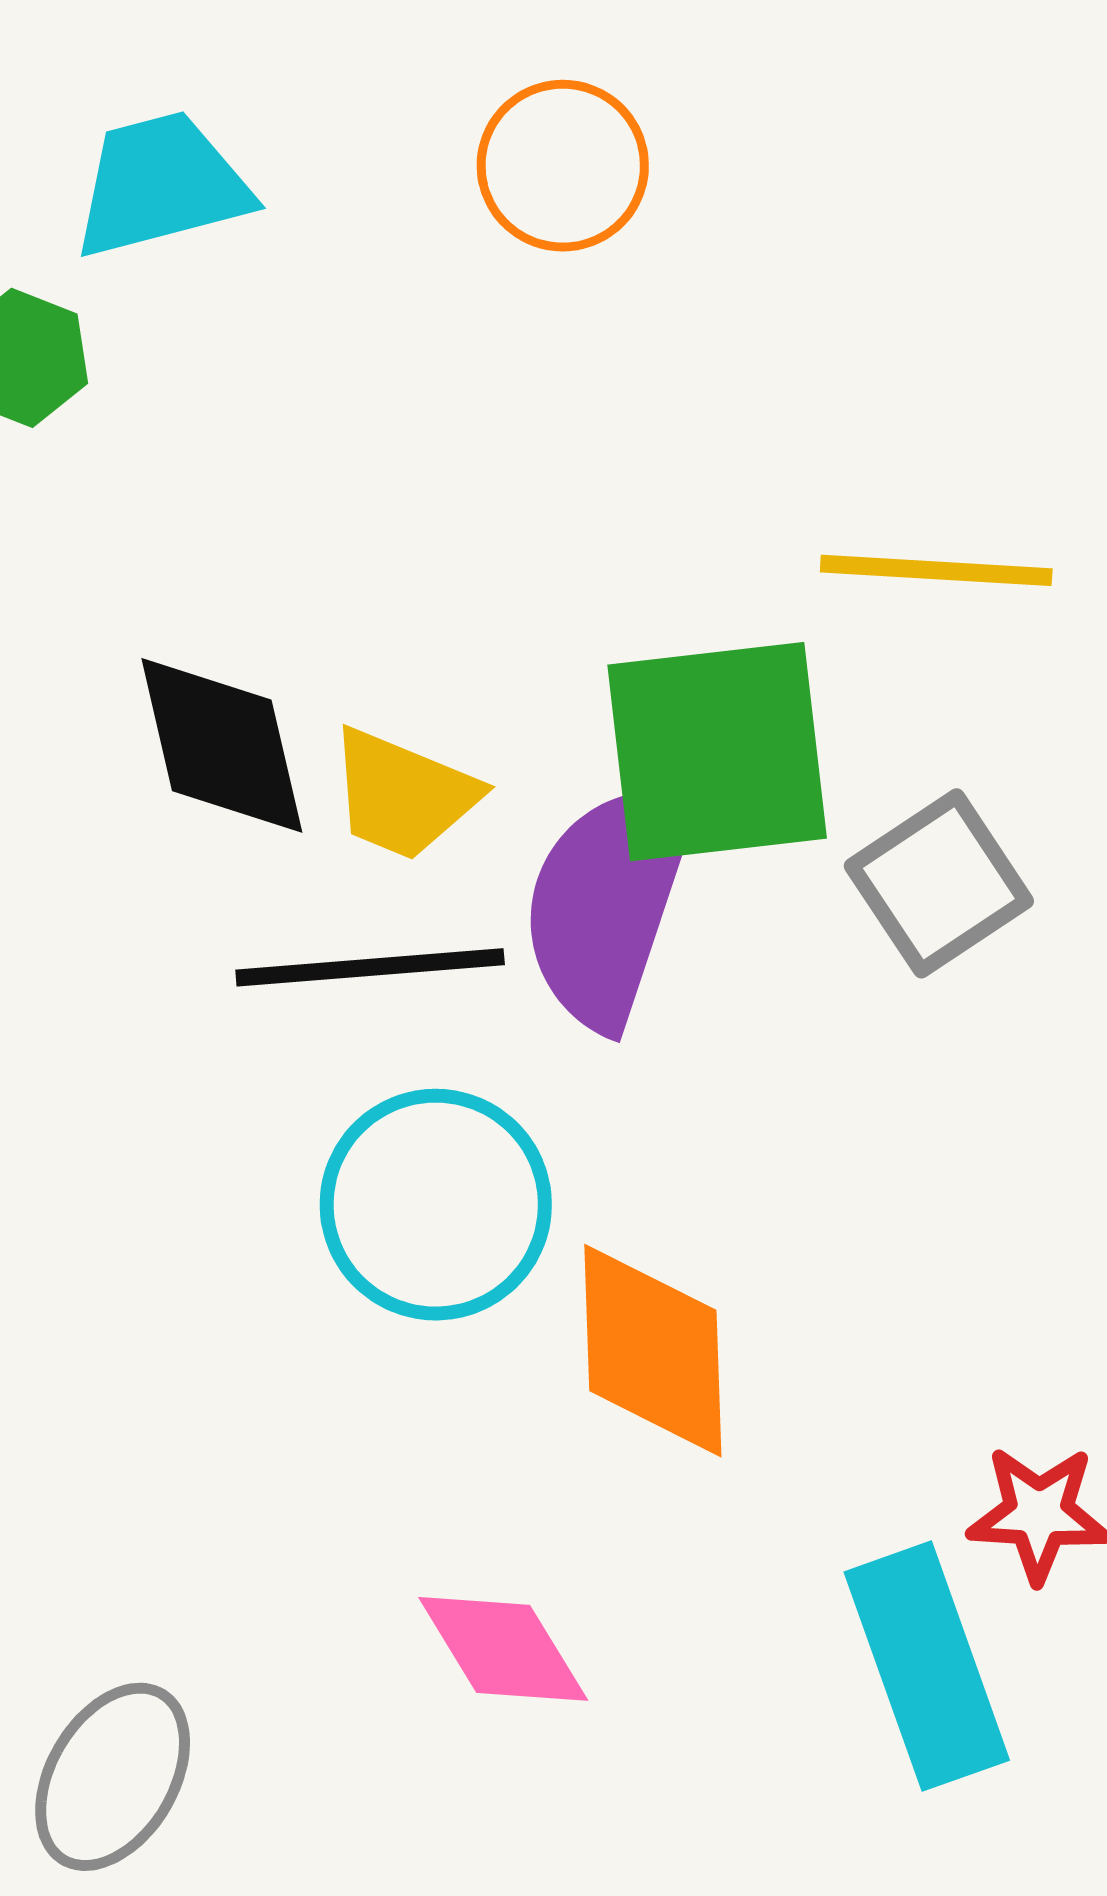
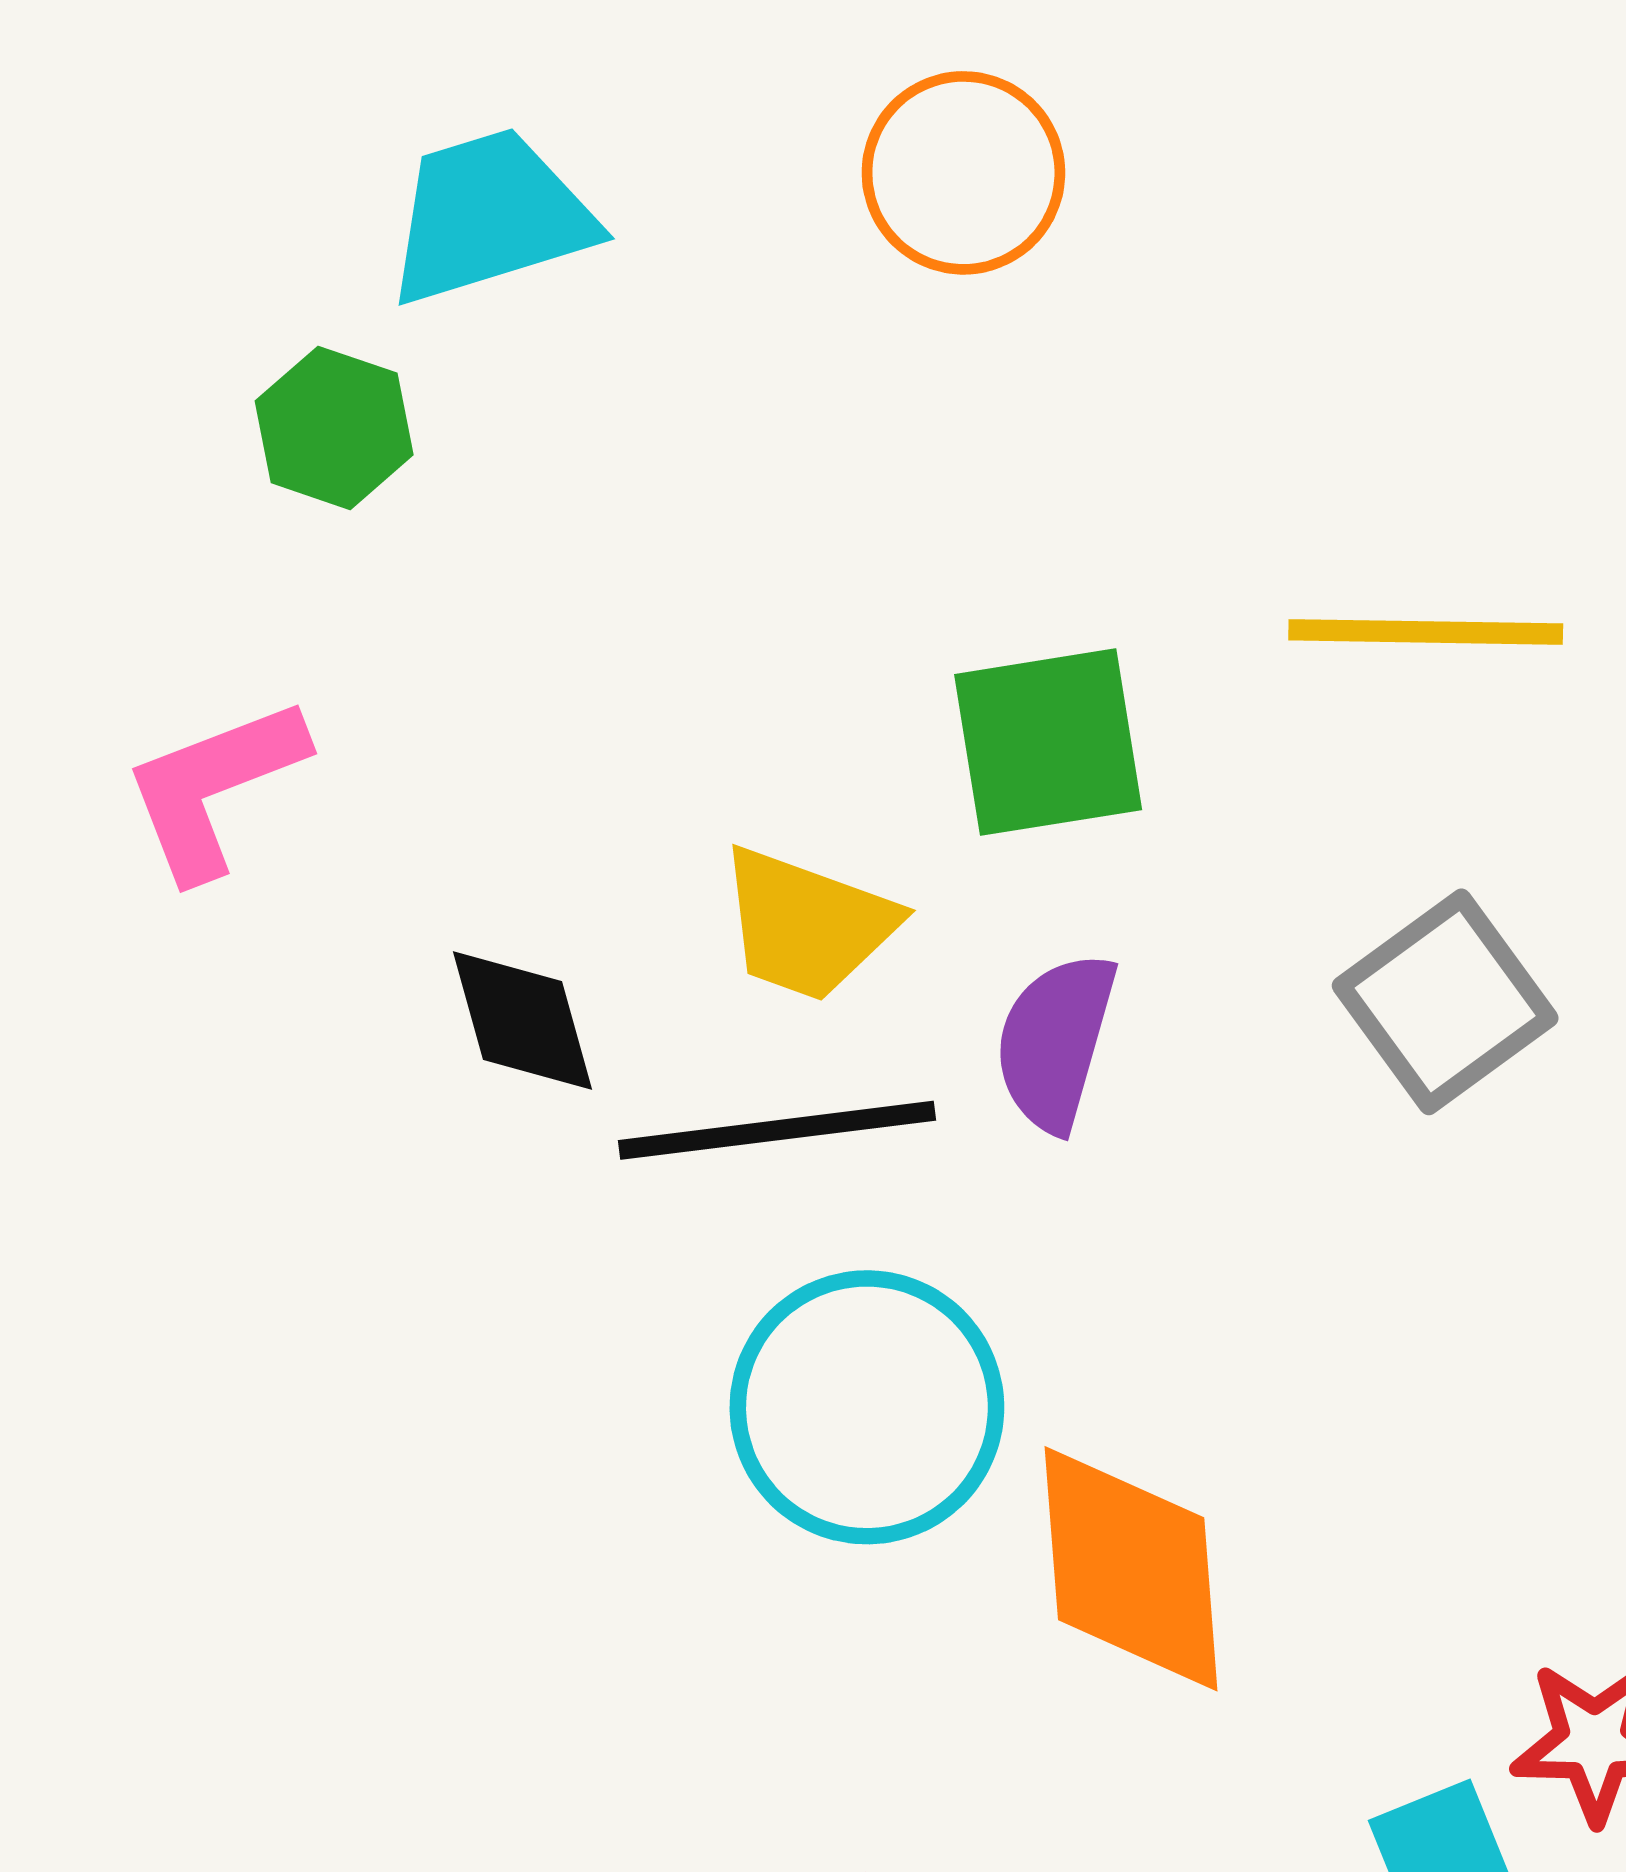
black diamond: (222, 745) -> (522, 1020), moved, size x0.7
green square: (717, 752) -> (1048, 742), moved, size x0.7
purple semicircle: (608, 903) -> (1055, 1042), size x0.6

